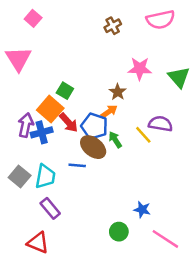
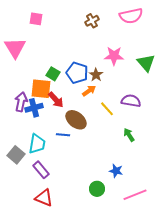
pink square: (33, 18) -> (36, 19), moved, turned -32
orange square: (50, 109) -> (41, 89), turned -35
blue pentagon: (94, 126) -> (77, 73), moved
yellow line: (143, 135) -> (107, 109), moved
green arrow: (115, 140) -> (129, 135), moved
gray square: (20, 176) -> (16, 155), moved
pink line: (165, 239) -> (135, 195), turned -55
red triangle: (38, 243) -> (44, 198), moved

